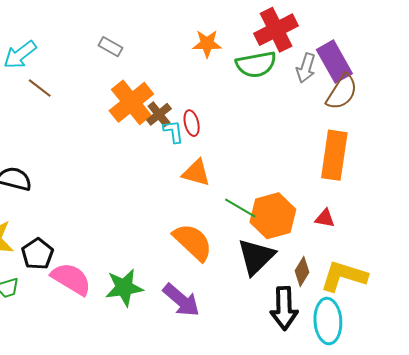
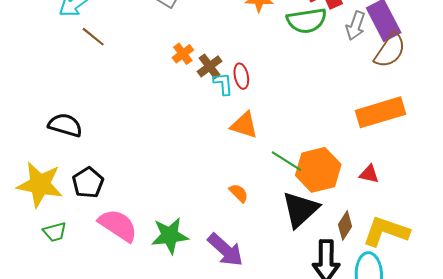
orange cross: (131, 102) -> (183, 54), size x0.5
orange rectangle: (334, 155) -> (381, 112), turned 63
orange semicircle: (193, 242) -> (239, 193), size x0.5
black pentagon: (37, 254) -> (88, 183), moved

